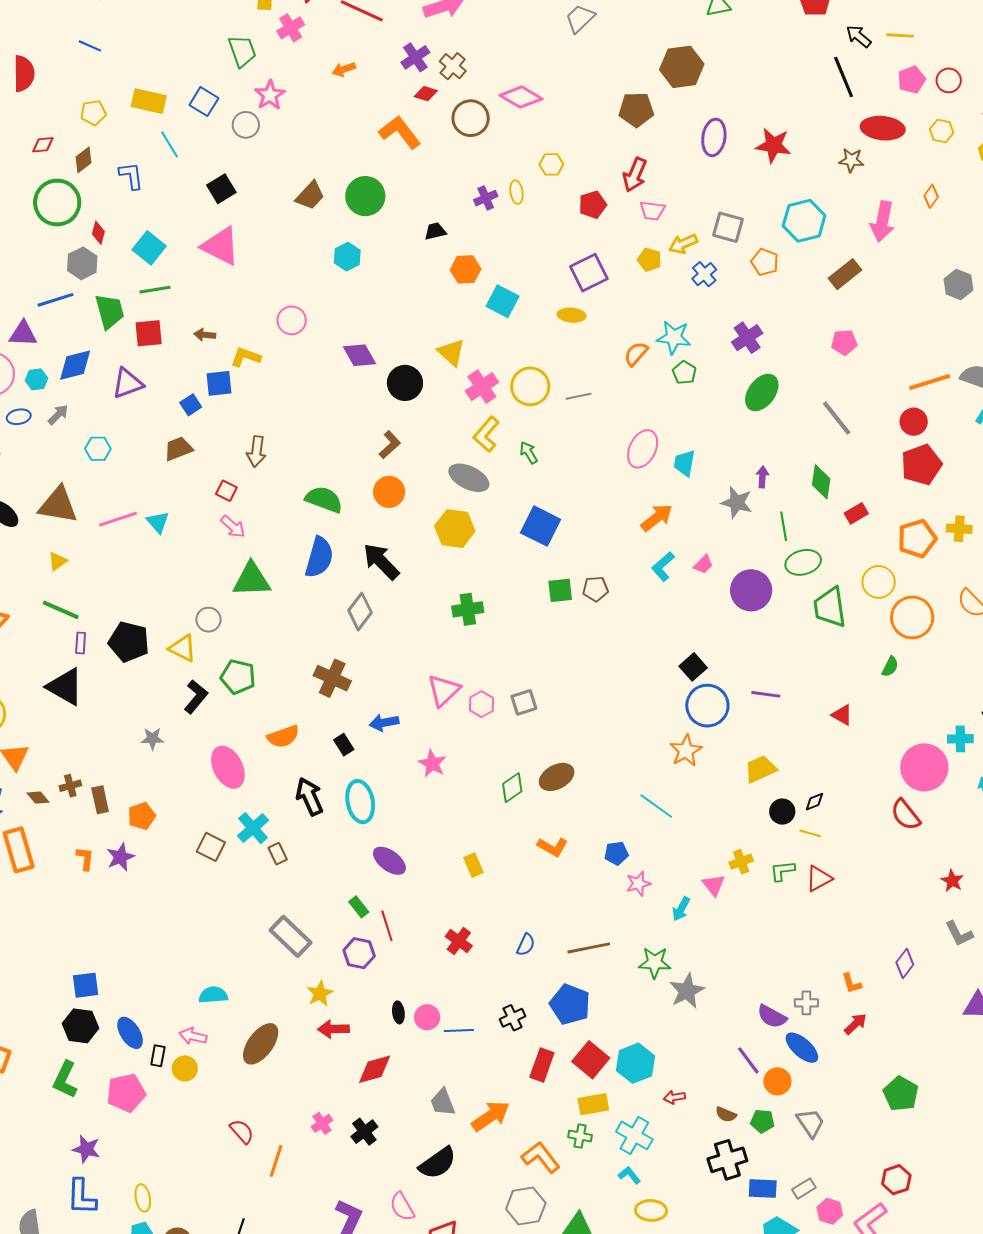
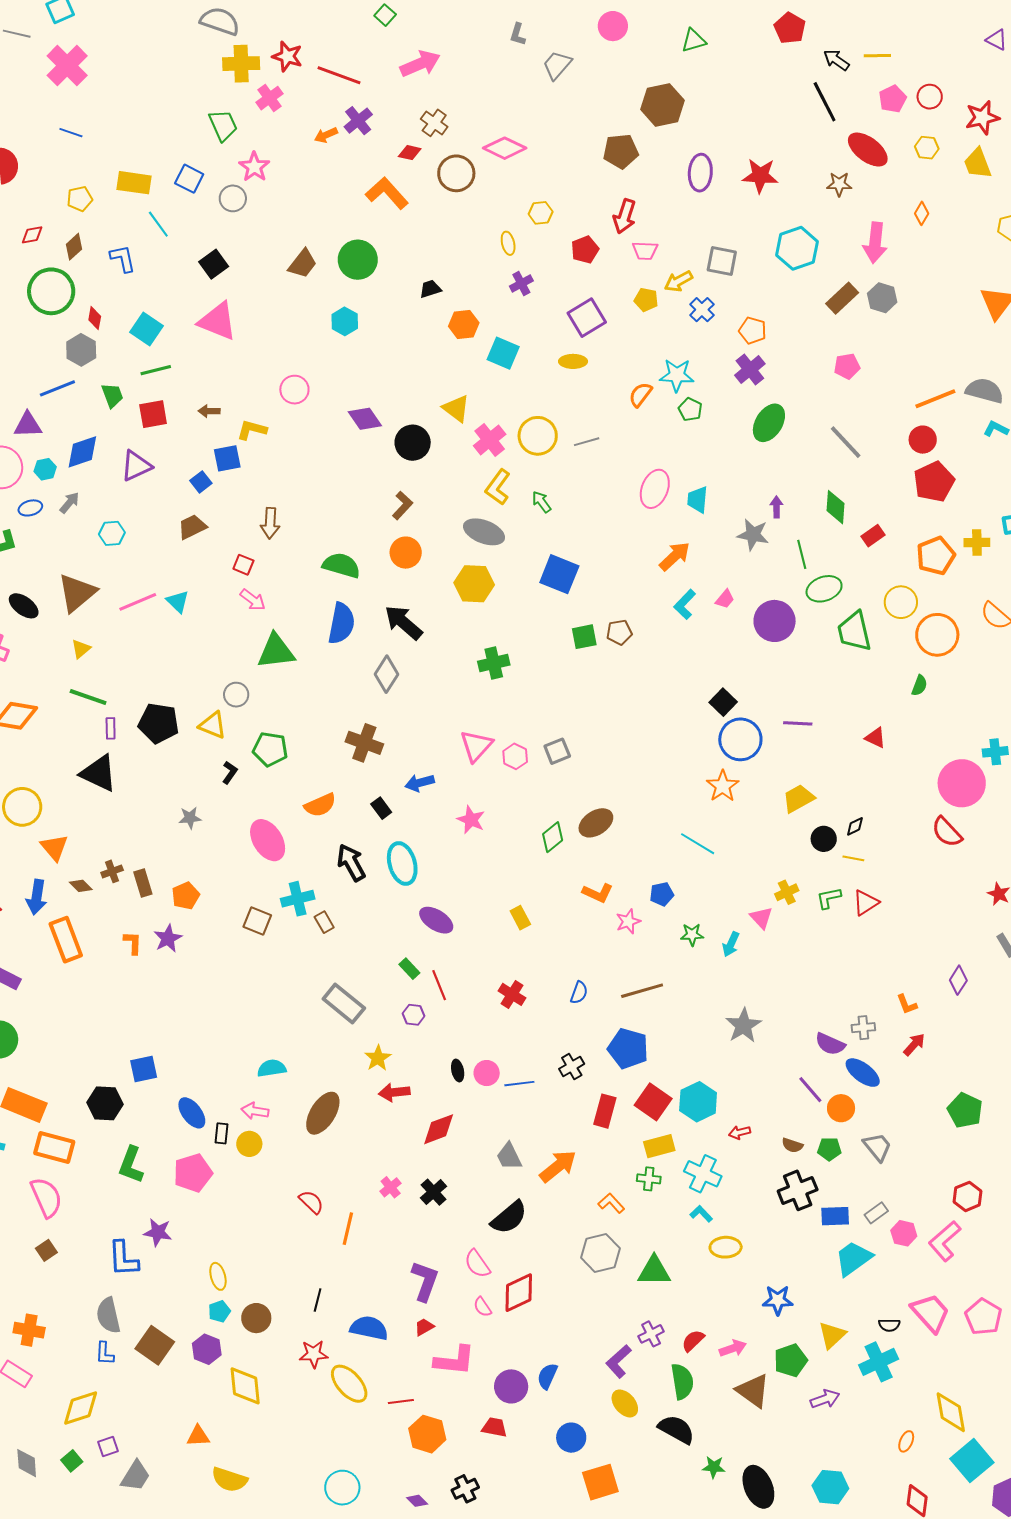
purple cross: (415, 57) -> (358, 121), moved
red ellipse: (883, 128) -> (868, 150), turned 36
purple cross: (486, 198) -> (521, 283), moved
orange pentagon: (765, 262) -> (753, 331), moved
gray hexagon: (958, 284) -> (882, 298), moved
green trapezoid: (110, 311) -> (112, 395), size x0.7
brown triangle: (58, 505) -> (77, 593), turned -45
black L-shape: (196, 697) -> (230, 772), size x0.7
cyan cross: (253, 828) -> (298, 899), turned 32
pink star: (638, 884) -> (628, 921), moved
purple hexagon: (359, 953) -> (414, 1015), size x0.7
green star: (655, 963) -> (692, 935), moved, size x0.7
black hexagon: (81, 1026) -> (105, 1103), moved
orange L-shape: (541, 1157) -> (611, 1203), size x0.7
blue L-shape: (82, 1197) -> (123, 1259), moved

